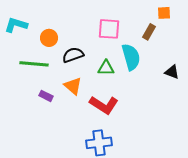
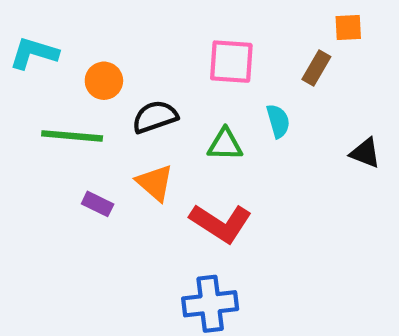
cyan semicircle: (131, 57) -> (278, 121), size x0.6

